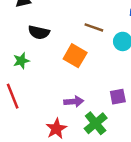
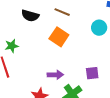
brown line: (94, 27) -> (62, 12), moved
green star: (21, 61) -> (12, 46), moved

